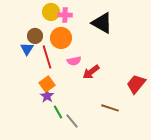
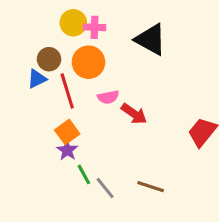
blue triangle: (27, 49) -> (37, 79), turned 32
red arrow: (91, 72) -> (134, 114), turned -108
brown line: (110, 108) -> (151, 187), moved

